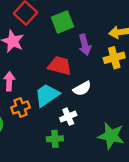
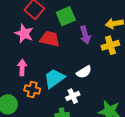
red trapezoid: (60, 66) -> (50, 39), moved
orange cross: (20, 108) -> (32, 89), turned 35

